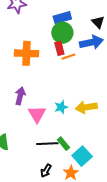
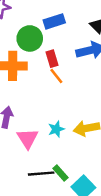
green circle: (62, 33) -> (30, 38), moved
orange line: (68, 57) -> (56, 76), moved, turned 72

